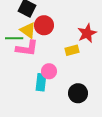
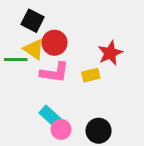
pink L-shape: (27, 48) -> (55, 72), moved
pink circle: (49, 71) -> (61, 129), moved
cyan rectangle: (41, 82) -> (51, 116), turned -54

